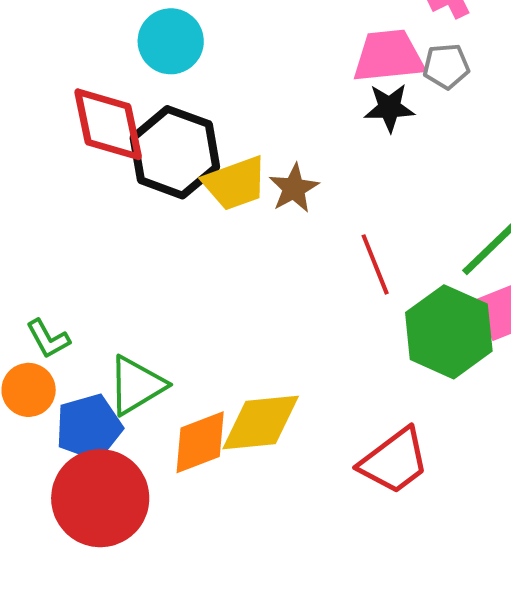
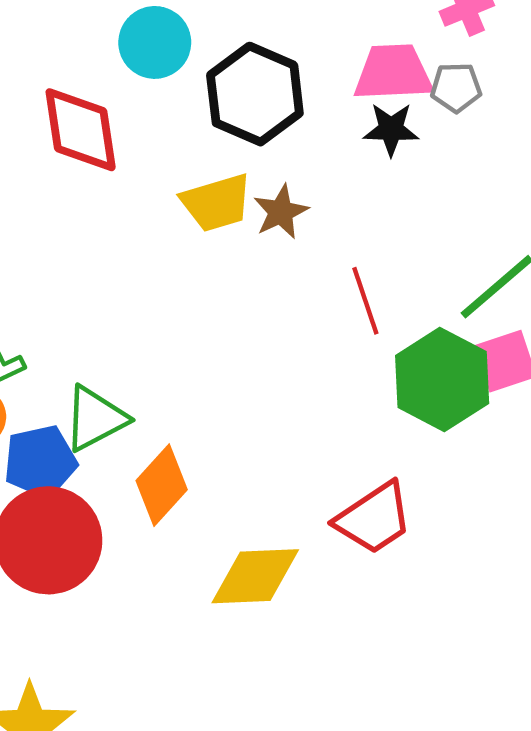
black hexagon: (175, 152) -> (255, 94), moved
yellow diamond: (261, 422) -> (255, 576), moved
orange diamond: (200, 442) -> (162, 485), turned -30

